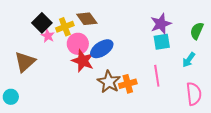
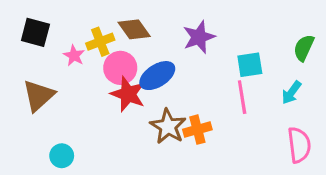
black square: (42, 23) -> (35, 32), moved, turned -30
purple star: (161, 24) -> (199, 37), moved
pink line: (157, 76) -> (242, 97), moved
cyan circle: (11, 97) -> (62, 156), moved

